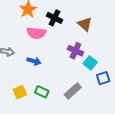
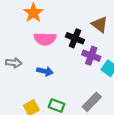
black cross: (54, 18) -> (75, 38), moved

